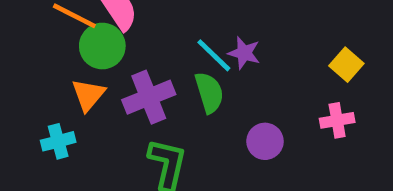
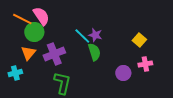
green semicircle: (209, 93) -> (94, 52), moved
pink cross: (337, 120) -> (145, 64), moved
purple circle: (265, 141) -> (123, 73), moved

